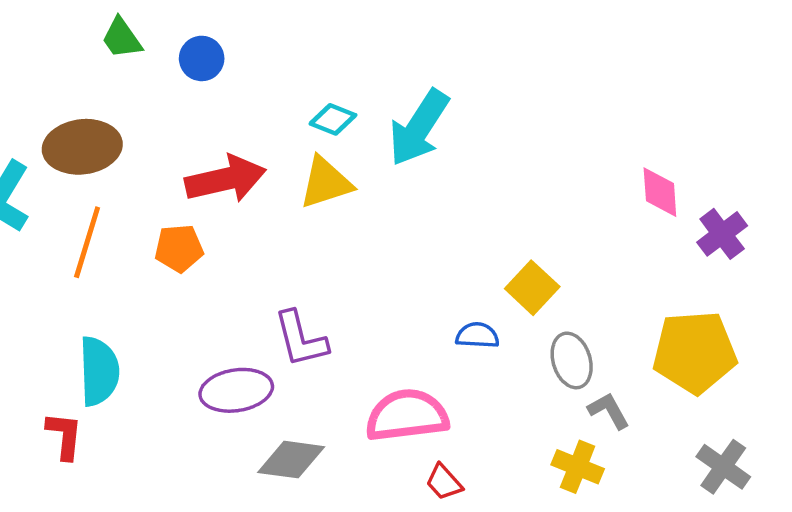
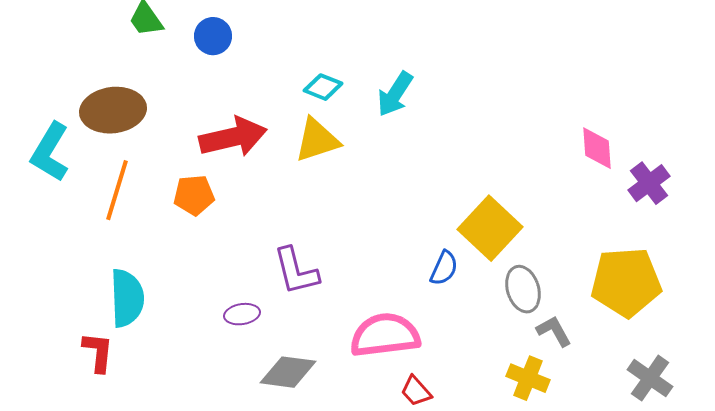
cyan arrow: (419, 128) -> (395, 94), size x0.7
yellow square: (532, 288) -> (490, 228), size x1.4
blue semicircle: (477, 335) -> (444, 268), turned 111
purple ellipse: (236, 390) -> (242, 314), size x0.6

